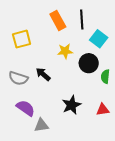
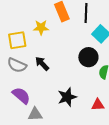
yellow square: (22, 39) -> (17, 40), moved
yellow star: (65, 51) -> (41, 27), moved

